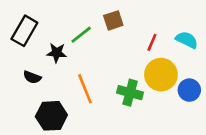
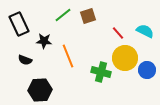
black rectangle: (24, 31) -> (19, 24), turned -55
green line: (81, 35) -> (63, 15), moved
red line: (152, 42) -> (118, 33), turned -64
orange line: (85, 89) -> (68, 56), moved

